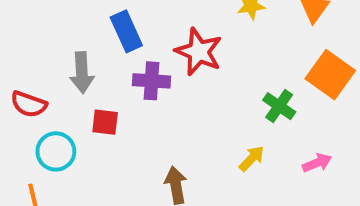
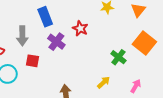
red star: (199, 52) -> (80, 28), size x0.7
purple cross: (152, 81) -> (56, 42), turned 30
pink arrow: (317, 163) -> (136, 86), turned -40

